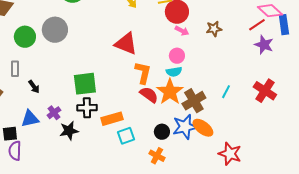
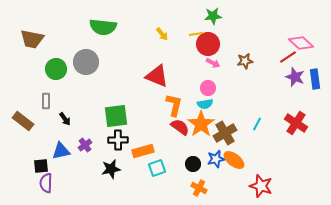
blue rectangle: (284, 25) -> (315, 79), moved
blue star: (185, 127) -> (216, 159), size x0.7
black star: (69, 131) -> (111, 169), moved
orange cross: (157, 156) -> (199, 188), moved

